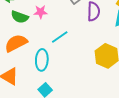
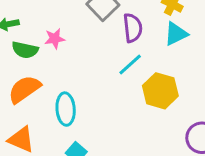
cyan line: (60, 37) -> (130, 64), moved

